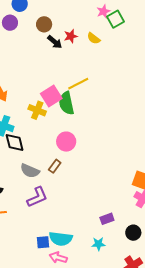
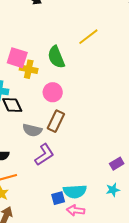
yellow line: (78, 84) -> (88, 37), moved
pink square: (51, 96) -> (17, 58), moved, turned -30
pink circle: (66, 142) -> (53, 92), moved
brown rectangle: (55, 166) -> (56, 121), size x1.5

